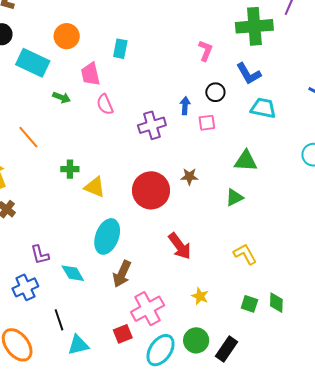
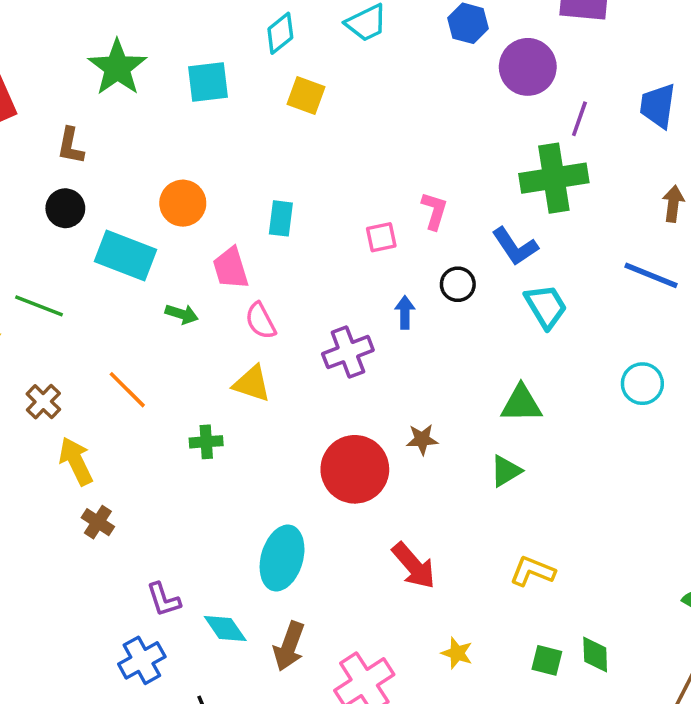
green cross: (254, 26) -> (554, 178), moved
cyan trapezoid: (263, 108) -> (546, 306), turned 52
pink square: (207, 123) -> (381, 237), moved
yellow triangle: (95, 187) -> (252, 384), moved
yellow L-shape: (245, 254) -> (532, 571), turned -35
brown arrow: (122, 274) -> (289, 646), moved

